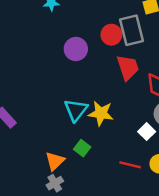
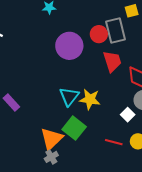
purple circle: (76, 49) -> (69, 46), size x1.4
green square: (82, 148) -> (74, 128), size x1.6
orange triangle: (55, 161) -> (51, 139), size x1.4

